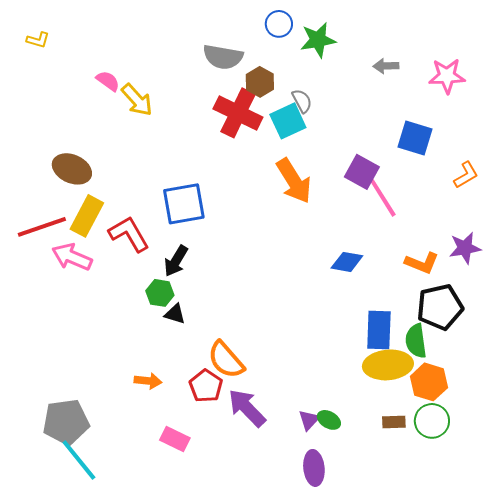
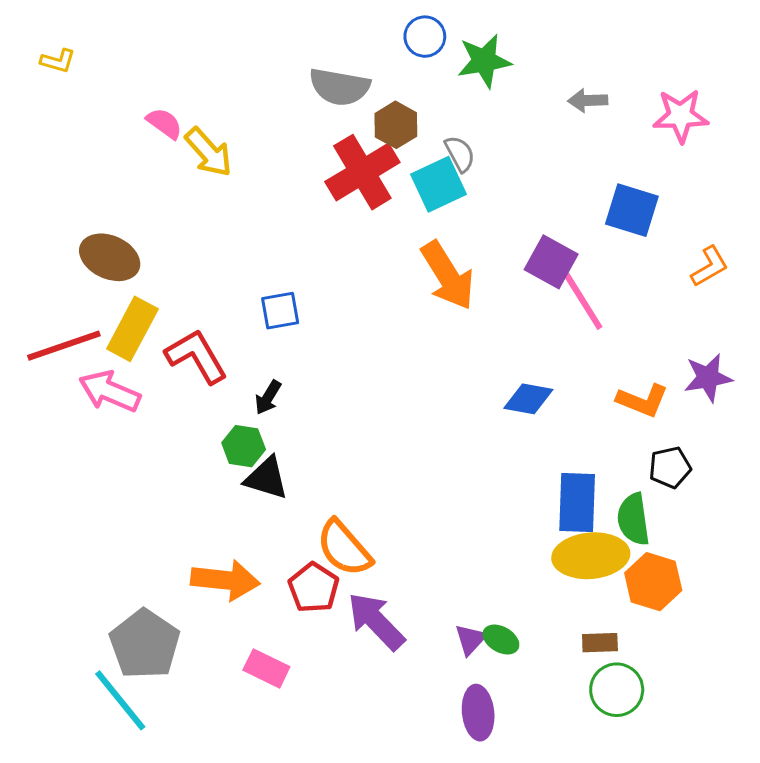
red cross: (238, 113) -> (362, 172), turned 33
blue square: (184, 204) -> (280, 311), size x0.6
black arrow: (176, 261) -> (268, 397), size x0.7
black pentagon: (440, 307) -> (670, 467), size x0.6
black triangle: (175, 314) -> (266, 478), size x1.4
orange arrow: (148, 381) -> (225, 580), size x1.6
green circle: (432, 421) -> (617, 690), moved
gray pentagon: (66, 422) -> (145, 644), moved, turned -30

